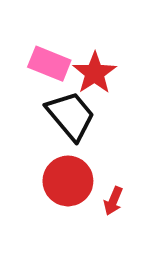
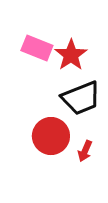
black trapezoid: (71, 116) -> (81, 98), moved, turned 108

